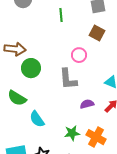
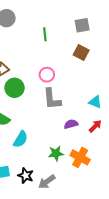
pink circle: (79, 55) -> (47, 75), moved
cyan semicircle: (37, 119) -> (21, 139), turned -114

